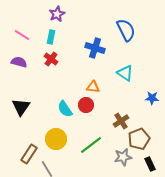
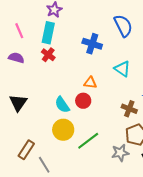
pink line: (22, 35) -> (19, 31), turned 35
cyan rectangle: (51, 37) -> (48, 33), size x1.5
brown cross: (121, 121) -> (129, 109), moved, turned -35
yellow circle: (56, 139) -> (63, 130), moved

